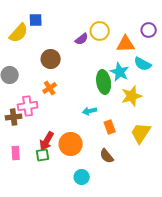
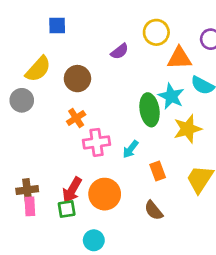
yellow circle: (100, 31) -> (156, 32), moved
yellow semicircle: (19, 33) -> (38, 69), moved
pink cross: (28, 106) -> (97, 142), moved
cyan arrow: (90, 111) -> (130, 149), turned -40
brown cross: (14, 117) -> (27, 190), moved
cyan circle: (82, 177) -> (94, 240), moved

